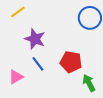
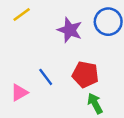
purple star: (35, 39) -> (70, 30), moved
green arrow: (89, 83) -> (95, 103), moved

